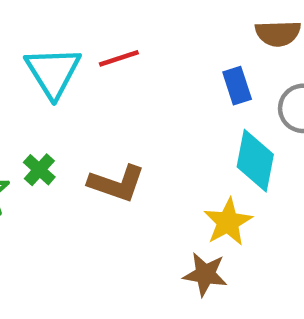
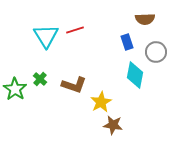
yellow star: (228, 222) -> (101, 102), moved

